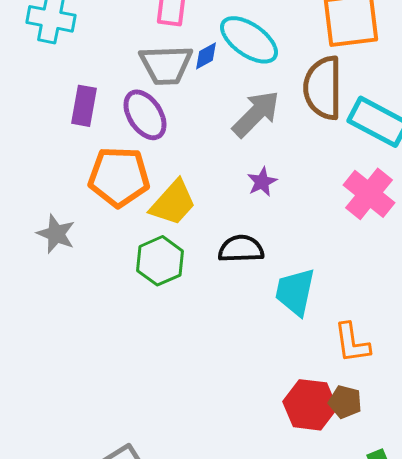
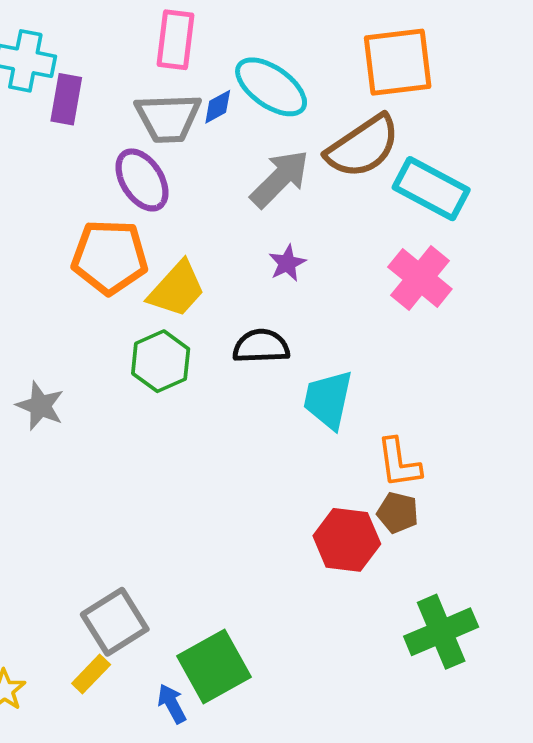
brown semicircle: (323, 88) -> (363, 146), turned -124
purple rectangle: (84, 106) -> (66, 99), moved
gray star: (56, 234) -> (40, 406), moved
brown pentagon: (345, 402) -> (398, 513), moved

